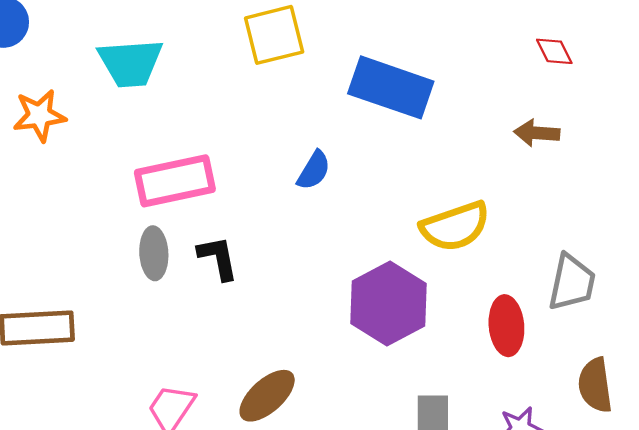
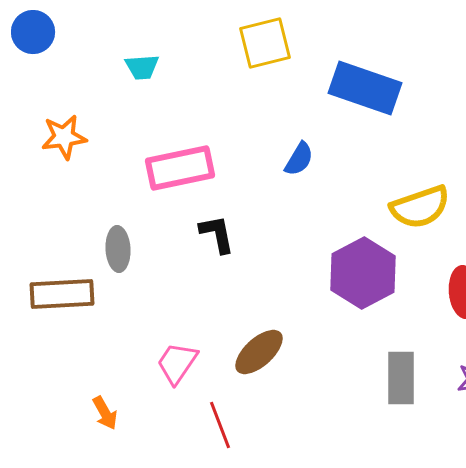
cyan trapezoid: (130, 63) -> (142, 67), size x0.6
orange star: (39, 115) -> (64, 137), moved
gray ellipse: (154, 253) -> (118, 249), moved

